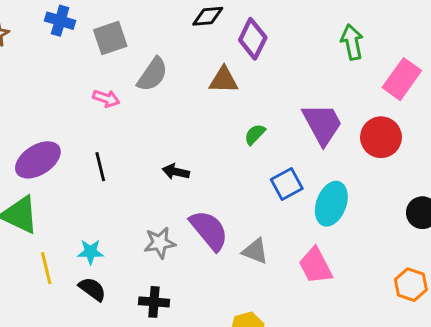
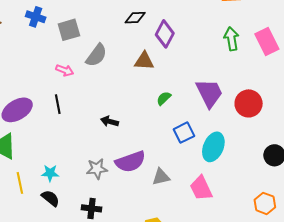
pink rectangle: (402, 79) -> (267, 42), moved, turned -64
black line: (100, 167) -> (58, 104), moved
purple semicircle: (209, 230) -> (130, 162), turned 108
gray triangle: (255, 251) -> (161, 177), turned -36

